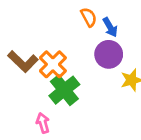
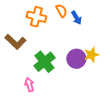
purple circle: (109, 54) -> (76, 59), moved
orange cross: (53, 64) -> (36, 17), moved, turned -30

